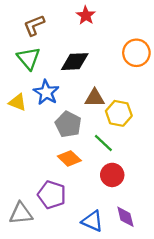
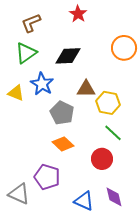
green triangle: (29, 58) -> (26, 53), turned 35
green line: (103, 143) -> (113, 133), moved
gray triangle: (21, 213) -> (19, 194), turned 30

